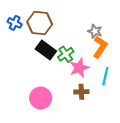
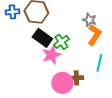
blue cross: (15, 23) -> (12, 12), turned -32
pink star: (79, 68) -> (51, 55), moved
pink circle: (41, 98) -> (62, 83), moved

